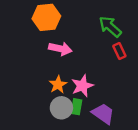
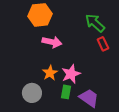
gray circle: (61, 108) -> (32, 93), moved

